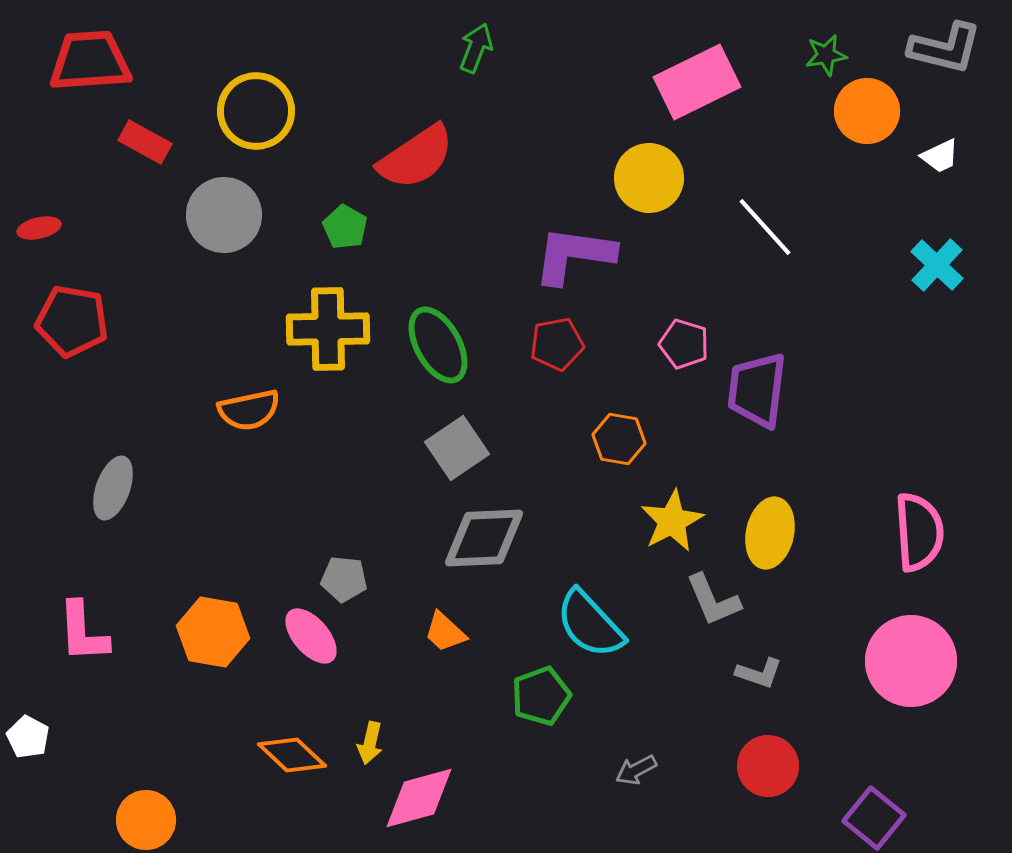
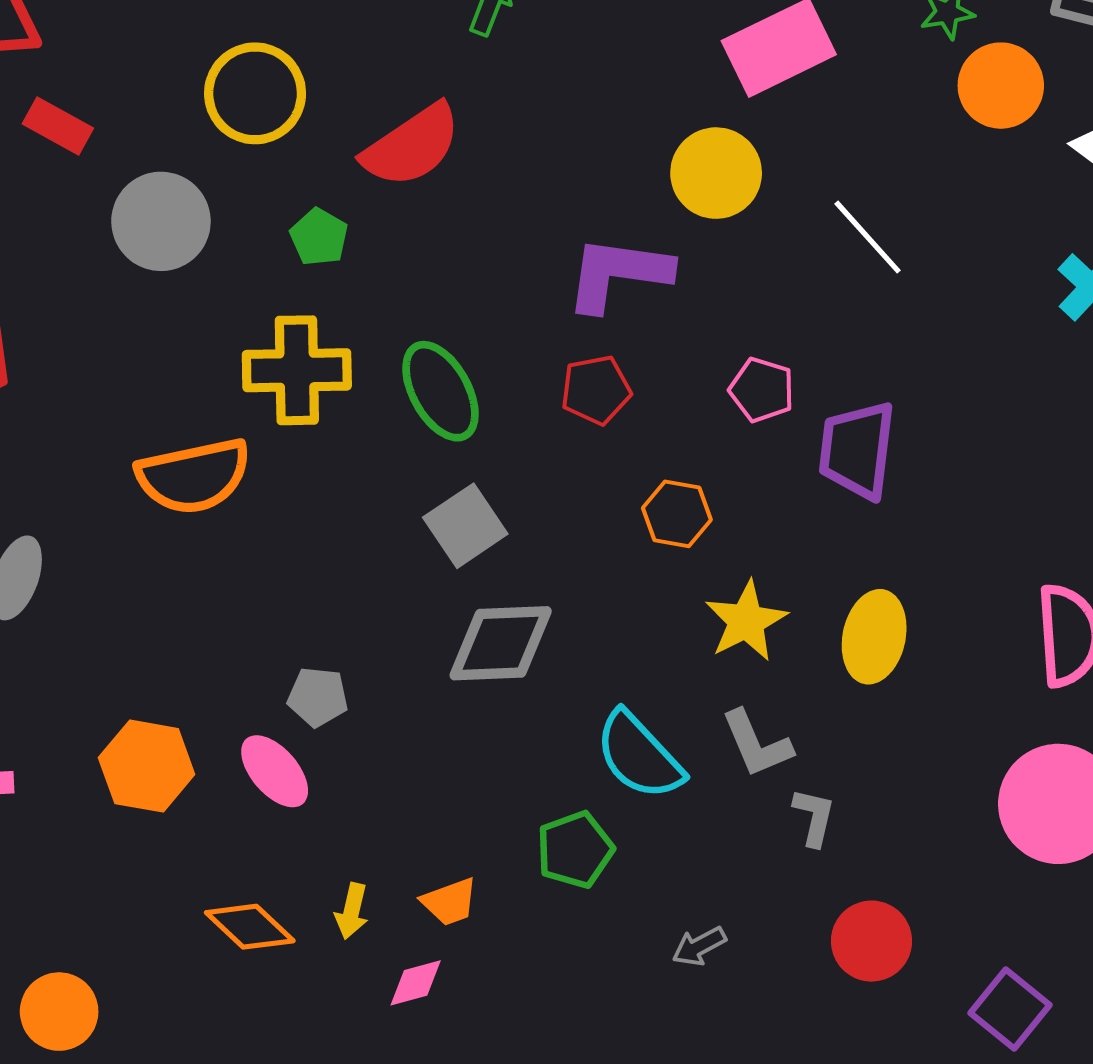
yellow circle: (256, 111) -> (255, 93), moved
orange semicircle: (249, 410) -> (194, 476), size x1.4
gray L-shape: (713, 600) -> (757, 744), moved
orange trapezoid: (445, 632) -> (450, 902), moved, turned -63
gray L-shape: (759, 673) -> (814, 817), moved, turned -96
pink diamond: (419, 798) -> (416, 983), size x0.6

